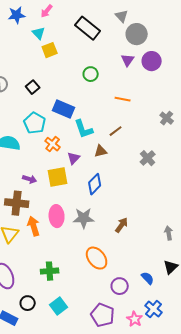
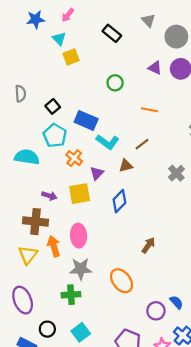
black rectangle: (88, 28) -> (112, 33), size x0.7
gray circle: (137, 34) -> (176, 37), moved
purple triangle: (128, 60) -> (155, 68), turned -40
black square: (33, 87) -> (53, 106), moved
cyan L-shape: (84, 129) -> (108, 142), turned -35
gray star: (84, 218) -> (81, 269), moved
purple circle: (120, 286) -> (156, 311), moved

